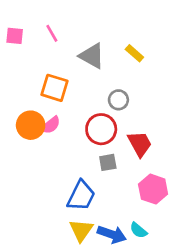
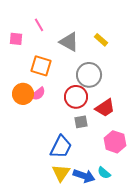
pink square: (15, 36) -> (16, 39), moved
gray circle: (118, 100) -> (89, 75), size x1.6
red trapezoid: (140, 144) -> (105, 108), turned 85

